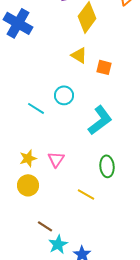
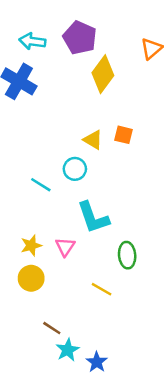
yellow triangle: (79, 55) -> (93, 140), moved
cyan L-shape: (100, 120) -> (93, 217), moved, turned 108

